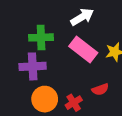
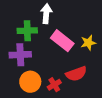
white arrow: (82, 17) -> (46, 14), moved, turned -54
red semicircle: (100, 89) -> (76, 74), size x1.5

